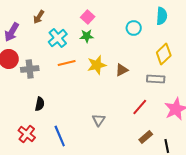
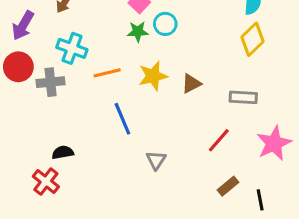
cyan circle: (134, 28) -> (165, 24), moved
cyan cross: (58, 38) -> (72, 48), moved, turned -30
yellow diamond: (164, 54) -> (253, 39), moved
black semicircle: (40, 104) -> (63, 152), moved, turned -112
blue line: (60, 136) -> (122, 119), moved

